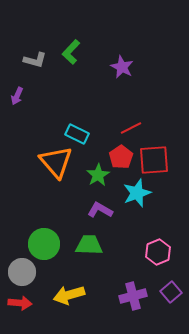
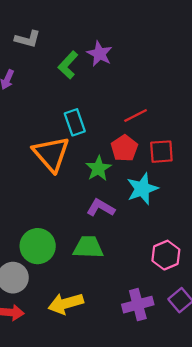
green L-shape: (71, 52) -> (68, 65), moved
purple star: (122, 67) -> (100, 54), moved
cyan rectangle: (77, 134) -> (75, 122), turned 45
red square: (154, 160) -> (161, 152), size x0.7

